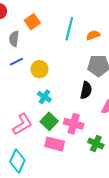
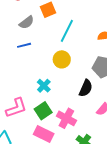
cyan line: (69, 29) -> (67, 31), moved
gray semicircle: (14, 39) -> (27, 22), turned -147
yellow circle: (39, 69) -> (62, 59), moved

